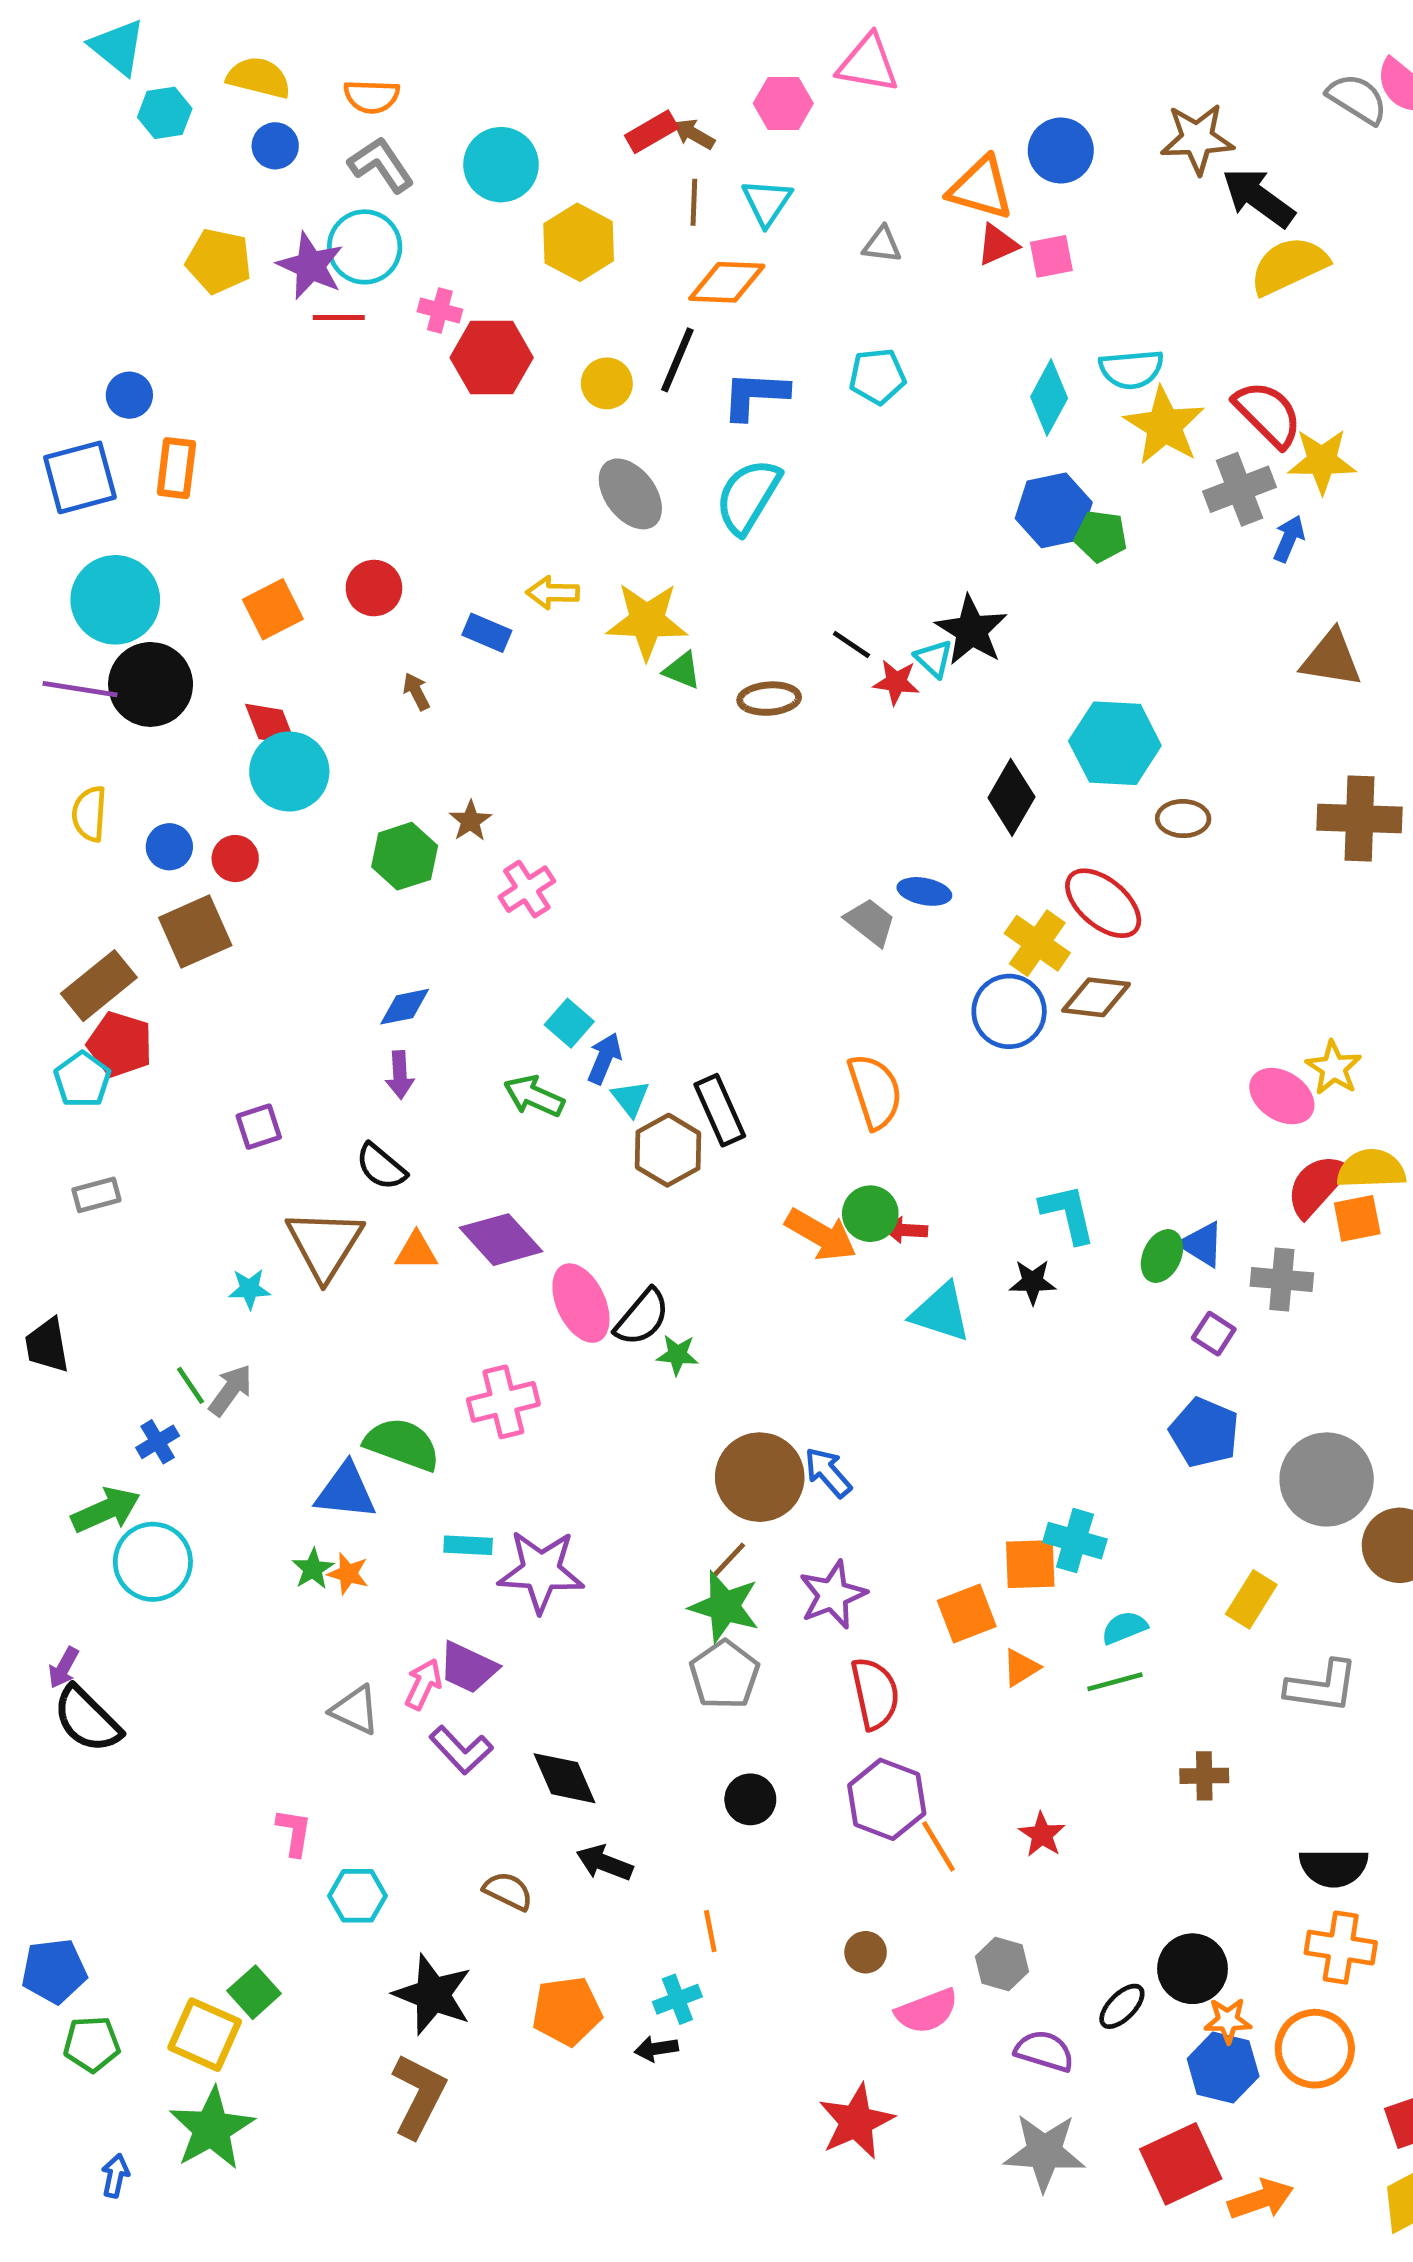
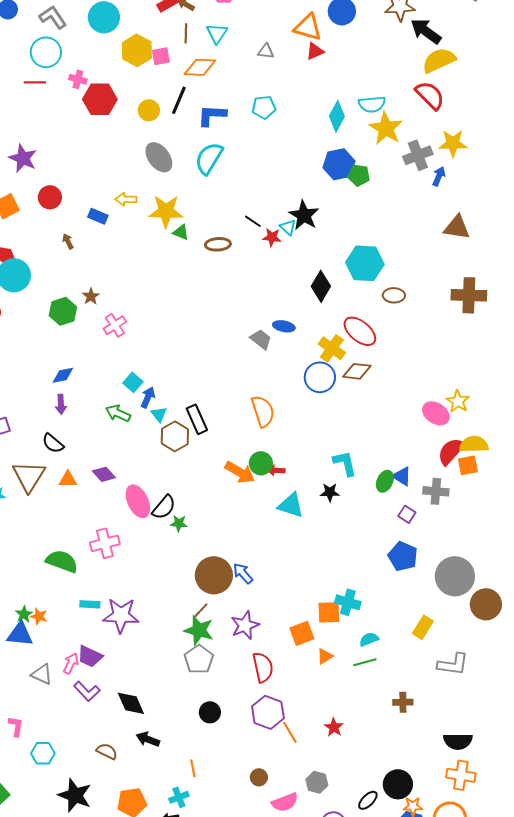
pink square: (1051, 256) -> (161, 56), moved
purple star: (310, 266) -> (23, 158), moved
red semicircle: (1268, 414) -> (430, 95), moved
purple diamond: (501, 1240) -> (104, 474), size x0.7
blue triangle: (346, 1491) -> (20, 634), moved

